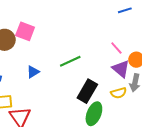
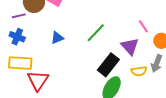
green line: (70, 61) -> (96, 33), turned -30
purple triangle: (121, 69) -> (130, 46), moved

